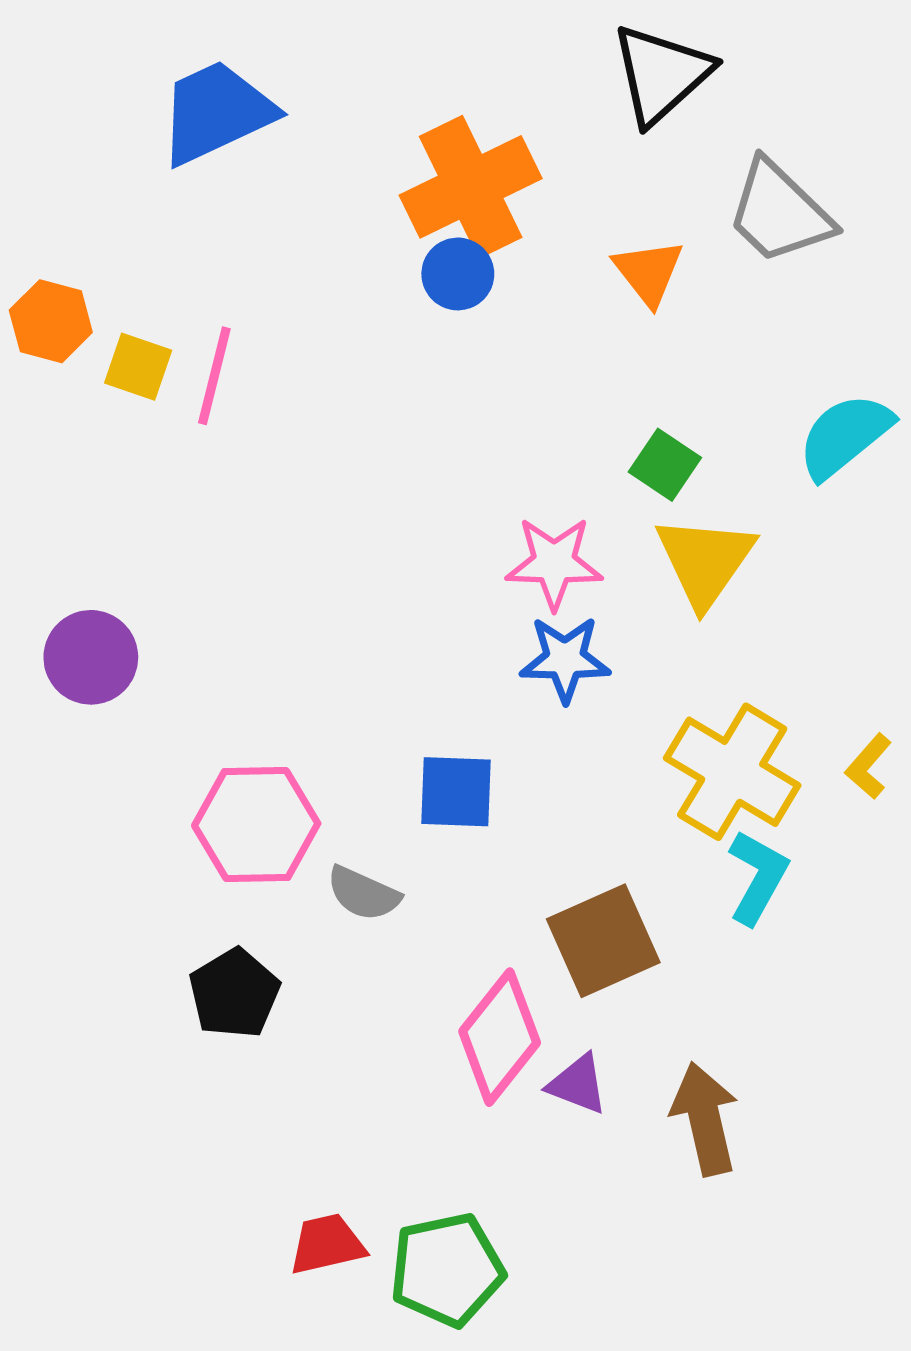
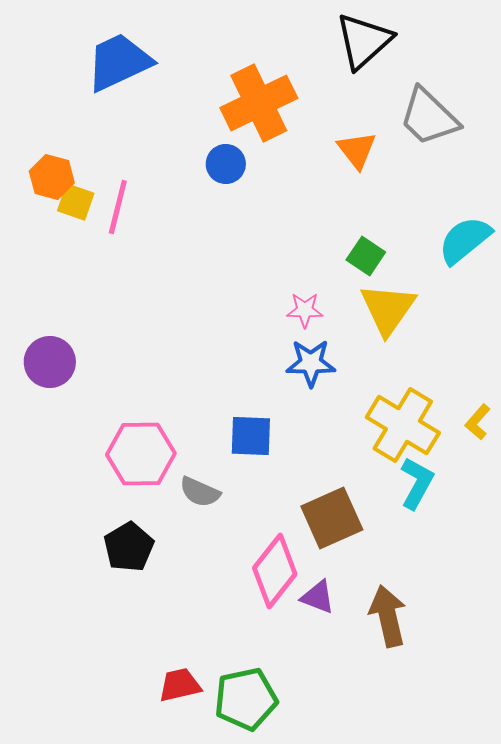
blue circle: (458, 274) -> (226, 164), moved
orange hexagon: (51, 321) -> (52, 177), moved
pink star: (554, 563) -> (305, 310), size x0.7

